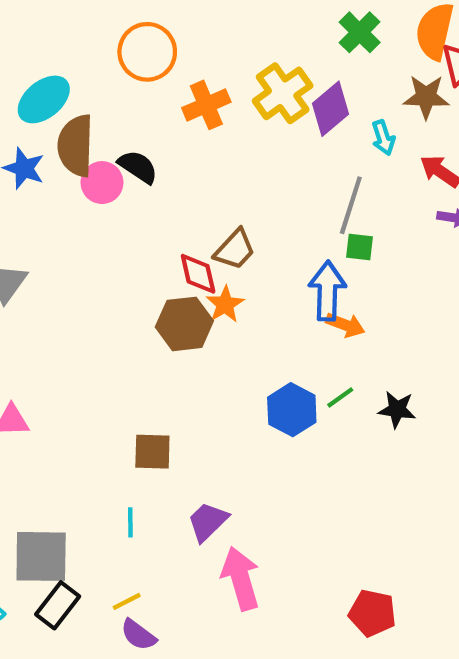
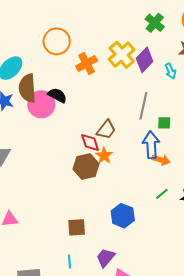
pink circle: (102, 183) -> (41, 104), size x1.4
gray line: (351, 205) -> (143, 106), moved
blue hexagon: (292, 410) -> (123, 216), moved

